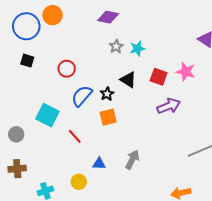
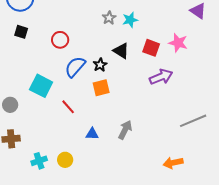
yellow circle: (79, 182) -> (65, 160), moved

